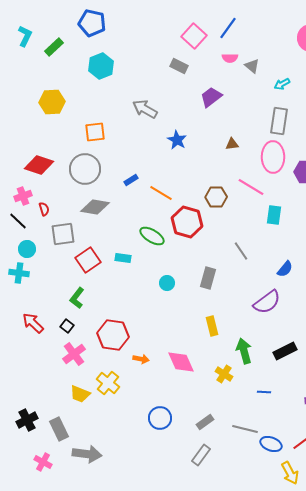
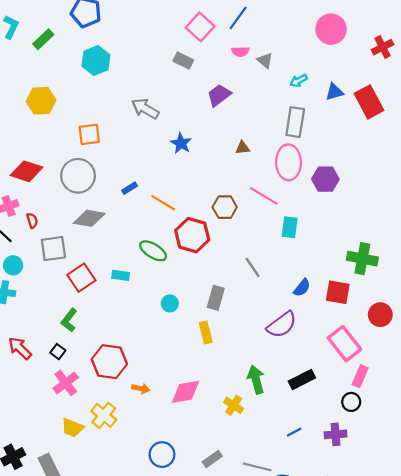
yellow rectangle: (212, 326) -> (206, 333), moved
pink diamond: (181, 362) -> (185, 392), turned -76
blue line: (264, 392) -> (294, 432), moved, turned -32

